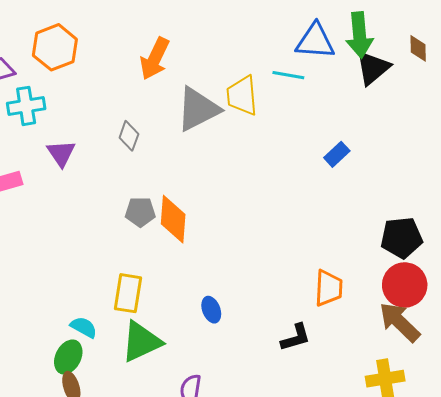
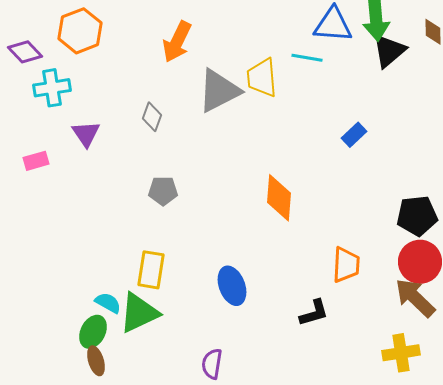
orange diamond: (173, 219) -> (279, 198), moved
blue ellipse: (211, 310) -> (232, 286), size x1.5
green triangle: (141, 342) -> (139, 313), moved

